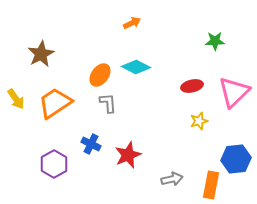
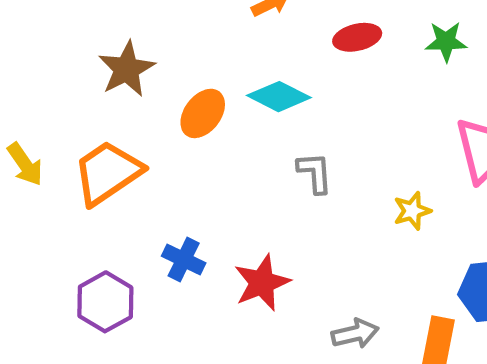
brown star: (41, 54) -> (127, 69), moved
red ellipse: (192, 86) -> (357, 37), moved
gray L-shape: (108, 103) -> (315, 173), moved

